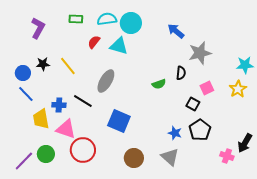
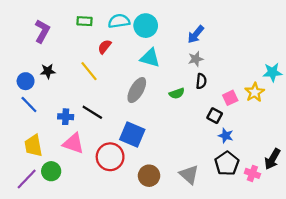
blue arrow: (176, 31) -> (196, 34), turned -90
cyan triangle: (119, 46) -> (150, 58), moved
gray star: (200, 53) -> (196, 59), moved, size x0.6
yellow line: (68, 66) -> (89, 71), moved
gray ellipse: (106, 81) -> (137, 90), moved
yellow star: (238, 89) -> (255, 92), moved
yellow trapezoid: (41, 119) -> (33, 146), moved
black pentagon: (200, 130) -> (227, 163), moved
blue star: (175, 133) -> (226, 136), moved
red circle: (83, 150) -> (110, 157), moved

